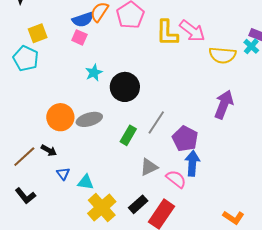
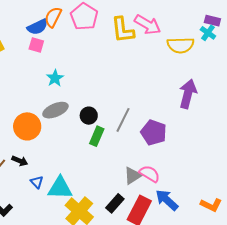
black circle: (125, 87) -> (89, 116), moved, size x0.6
gray ellipse: (89, 119) -> (55, 110), moved
blue arrow: (192, 163) -> (167, 200), moved, turned -45
gray triangle: (149, 167) -> (133, 176), moved
cyan triangle: (86, 182) -> (60, 188), size x1.5

